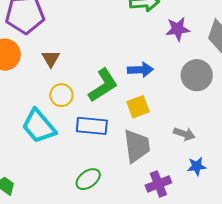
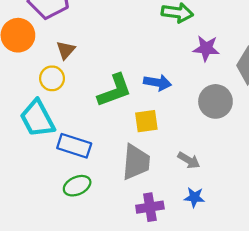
yellow circle: (61, 95) -> (52, 78), moved
blue rectangle: (92, 126) -> (74, 146), moved

